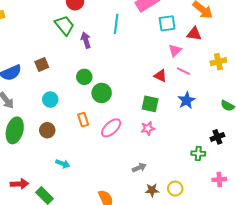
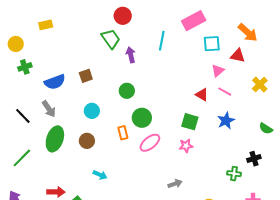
yellow cross: (218, 62) -> (260, 85), turned -35
green circle: (102, 93) -> (142, 118), moved

